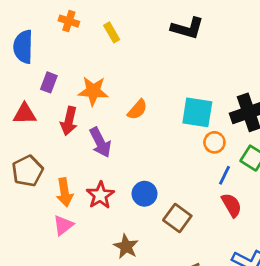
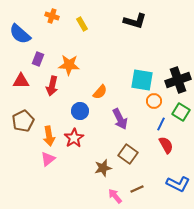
blue semicircle: (23, 47) -> (20, 34), turned -50
orange semicircle: (137, 110) -> (100, 92), moved
purple arrow: (100, 142) -> (120, 119), moved
blue circle: (145, 194) -> (80, 111), moved
brown star: (126, 247) -> (103, 168), moved, turned 30

